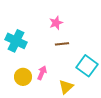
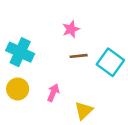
cyan square: (87, 66) -> (110, 62), moved
yellow circle: (23, 77) -> (18, 89), moved

